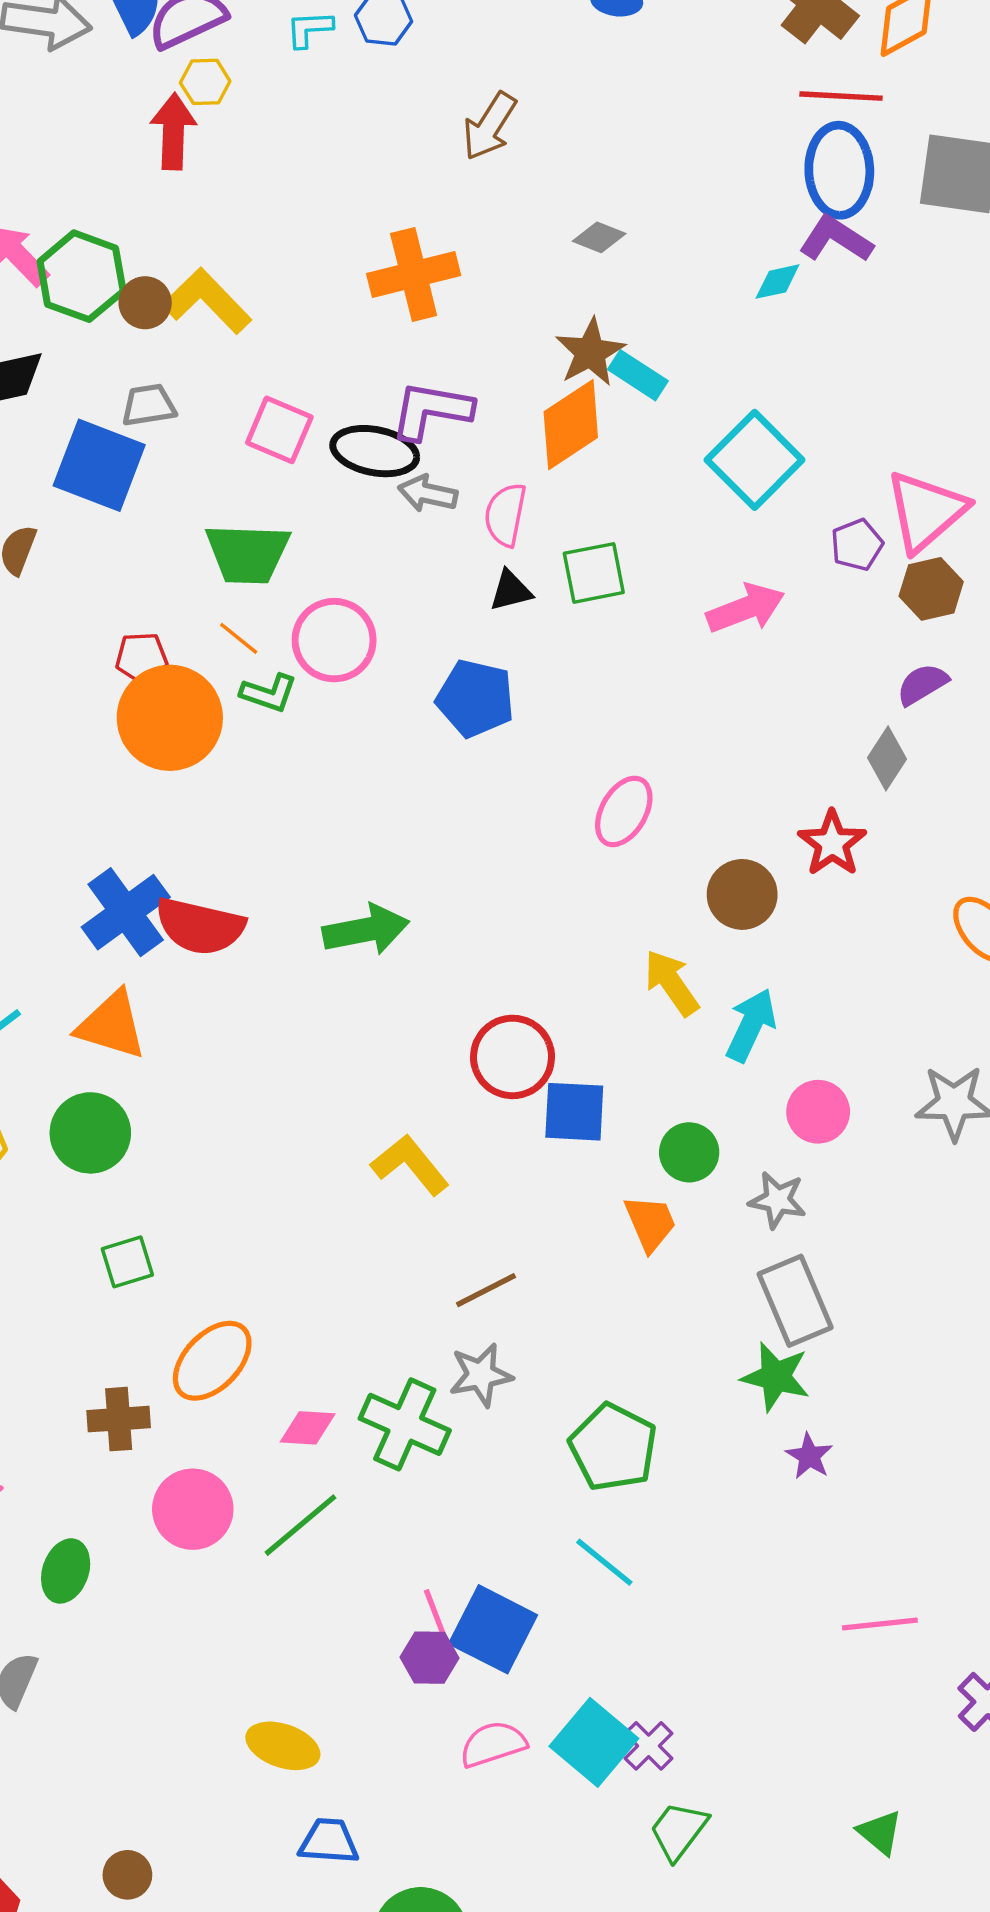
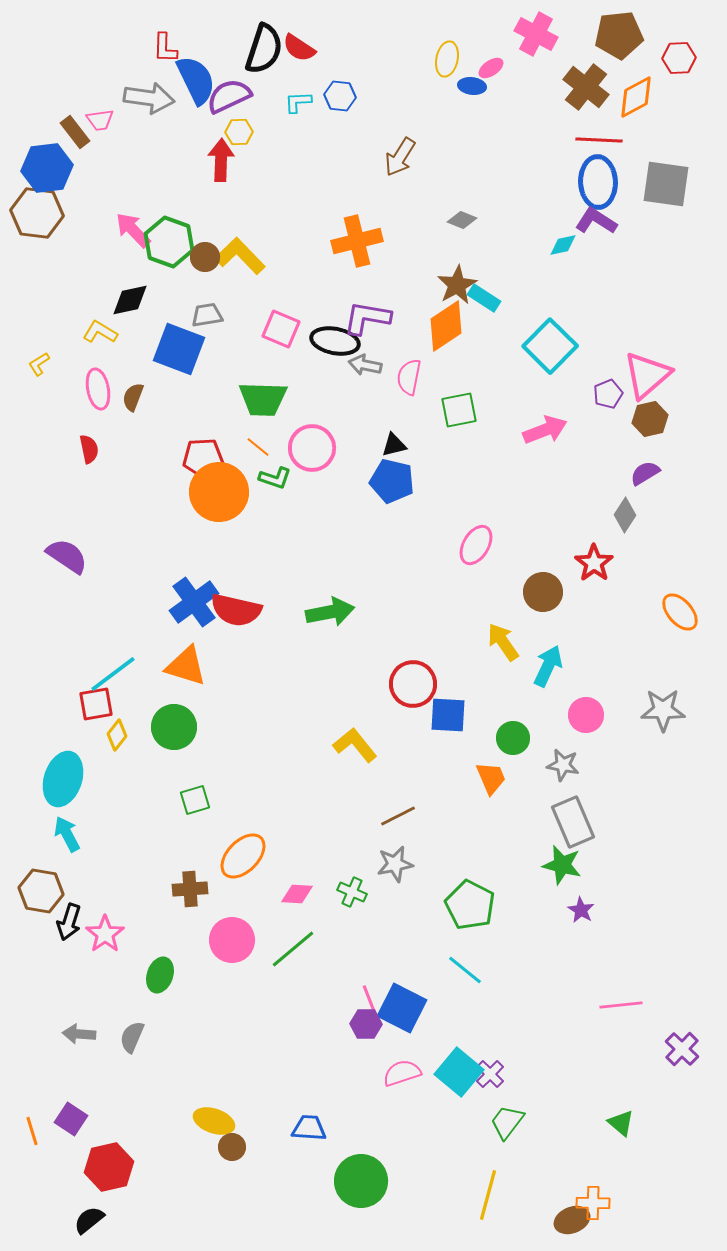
black triangle: (511, 591) -> (394, 445), moved
red pentagon: (142, 658) -> (203, 458), size x1.4
green cross: (405, 1424) -> (352, 892), size x0.6
yellow ellipse: (283, 1746) -> (214, 1121), moved
brown circle: (127, 1875) -> (232, 1147), moved

